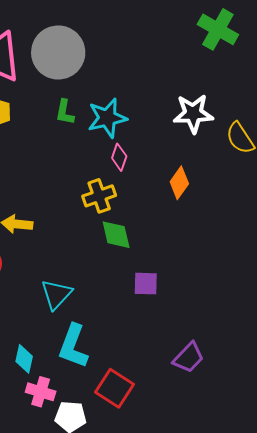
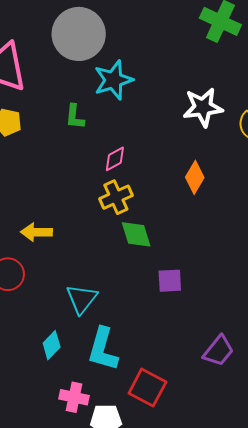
gray circle: (58, 52) -> (79, 34), moved
cyan star: (107, 118) -> (113, 80), moved
pink diamond: (119, 157) -> (115, 159), moved, turned 48
cyan diamond: (24, 359) -> (52, 345), moved, turned 36

